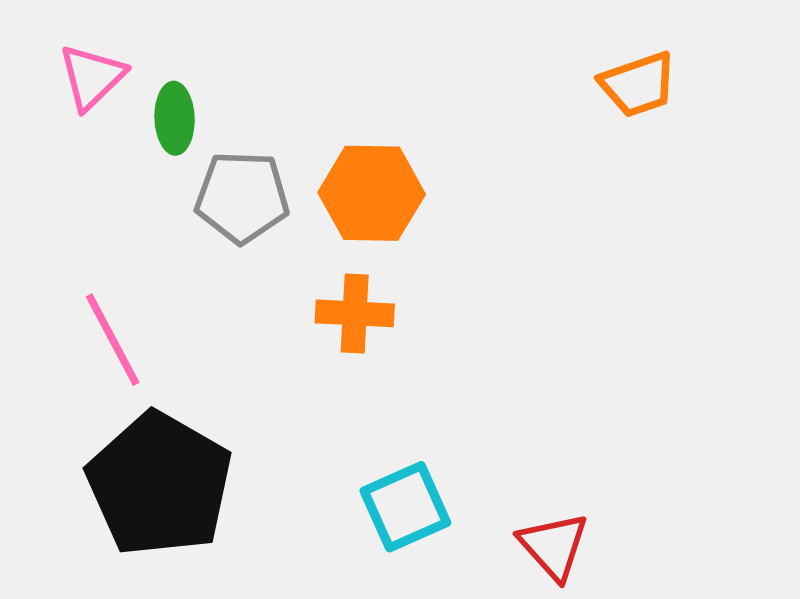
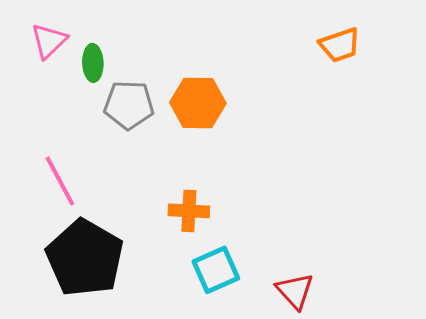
orange cross: (355, 313) -> (189, 211), moved

